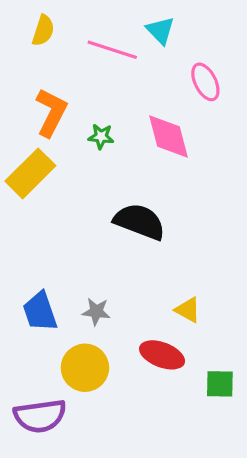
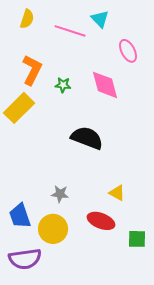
blue trapezoid: (40, 312) -> (20, 216), moved

